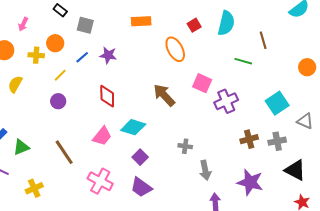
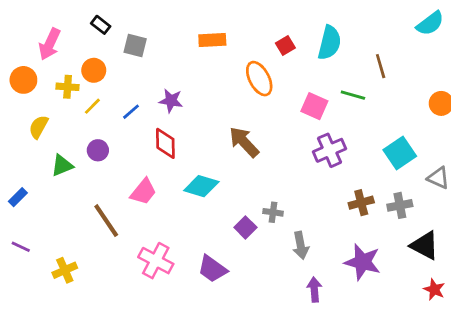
pink arrow: (23, 24) -> (50, 44), size x1.6
purple star: (108, 55) -> (171, 101), moved
blue line: (82, 57) -> (131, 112), moved
yellow line: (60, 75) -> (92, 106), moved
pink square: (202, 83) -> (314, 106), moved
pink trapezoid: (102, 136) -> (143, 192), moved
green triangle: (21, 147) -> (62, 165), moved
purple square: (140, 157) -> (245, 227), moved

